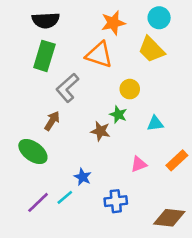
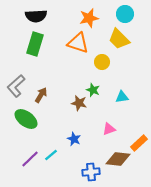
gray L-shape: (67, 88) -> (16, 86), moved
yellow circle: (130, 89) -> (102, 62), moved
orange rectangle: (177, 160) -> (139, 143), moved
blue star: (83, 177) -> (74, 139), moved
blue cross: (116, 201) -> (91, 172), moved
brown diamond: (169, 218) -> (118, 159), moved

